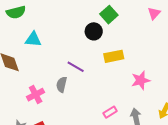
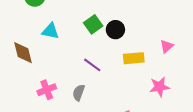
pink triangle: (154, 13) -> (167, 46), moved
green square: (109, 15) -> (93, 24), moved
gray semicircle: (62, 84) -> (79, 93), moved

